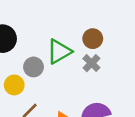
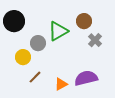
gray cross: (91, 63) -> (95, 40), moved

